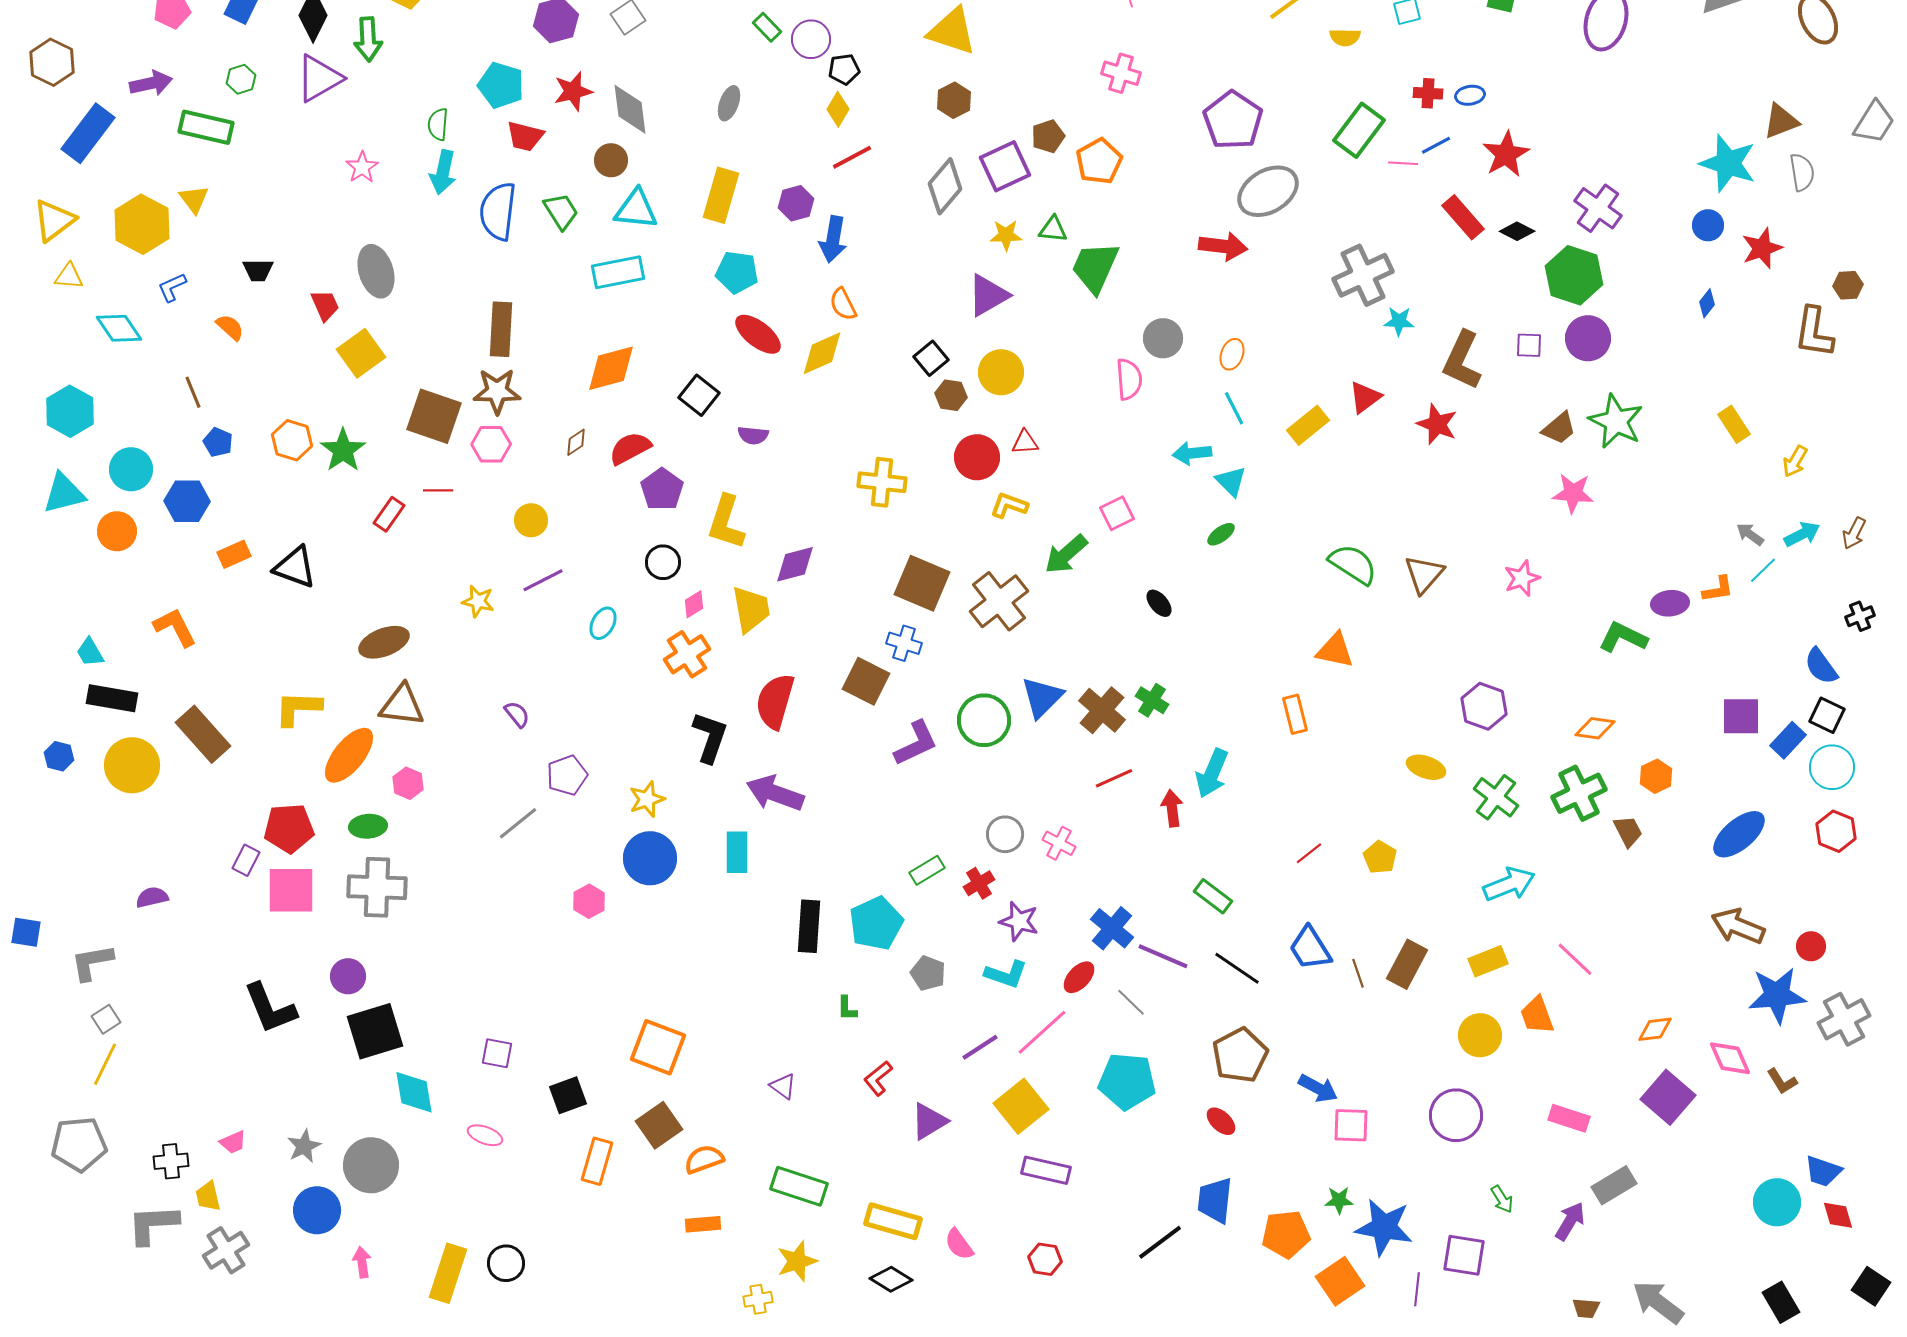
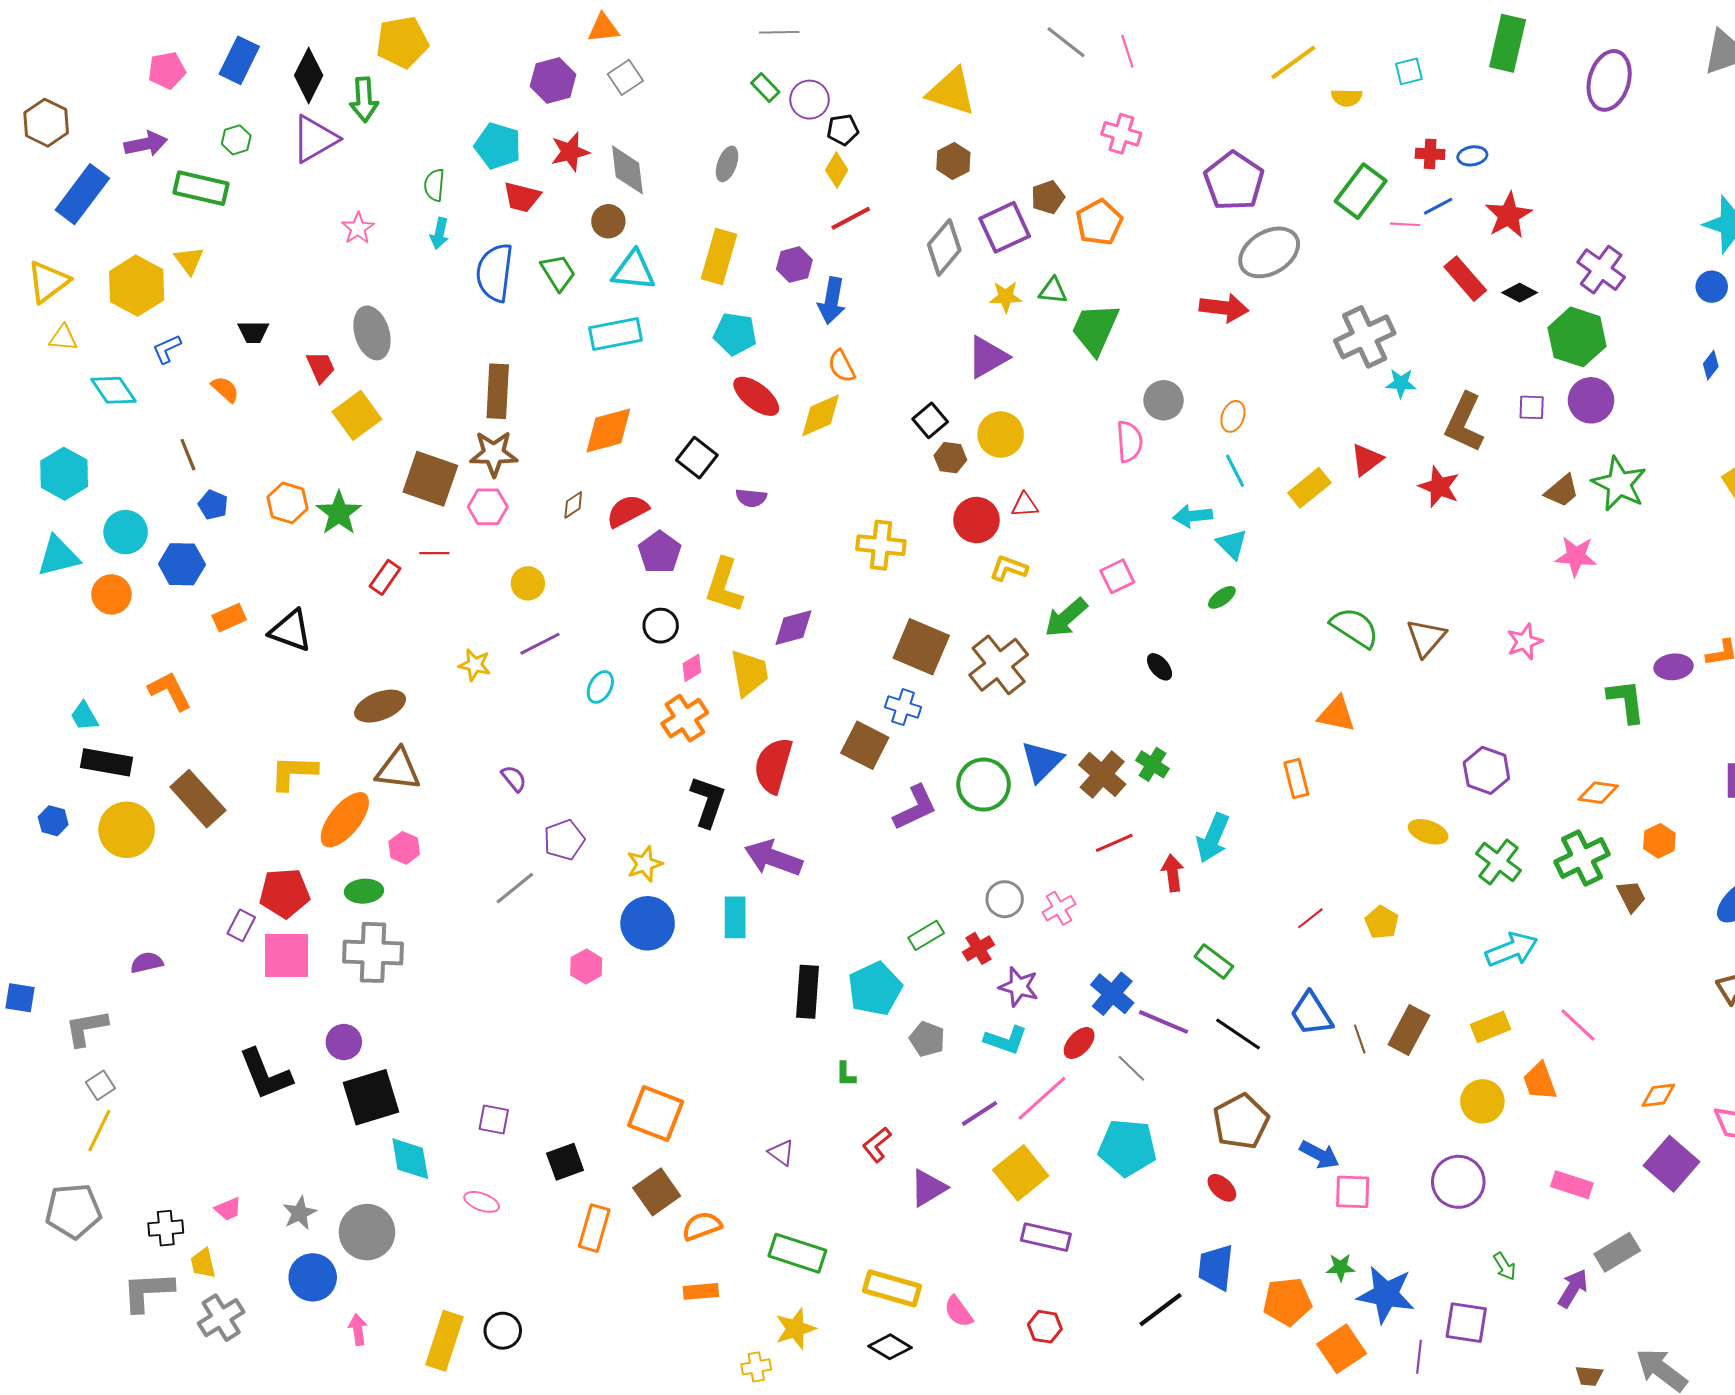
cyan arrow: (443, 172) -> (439, 233), size x0.7
green L-shape: (1623, 637) -> (1626, 701), turned 57
pink cross: (1059, 843) -> (1059, 908), turned 32

